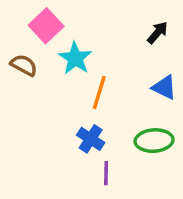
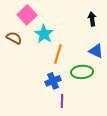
black arrow: (157, 33) -> (92, 19), turned -48
blue cross: (91, 139) -> (53, 81), turned 35
green ellipse: (154, 141) -> (82, 72), moved

